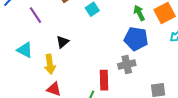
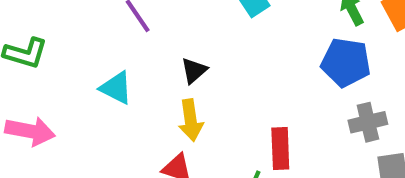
yellow arrow: (50, 64) -> (191, 120), moved
gray cross: (127, 65) -> (368, 122), moved

